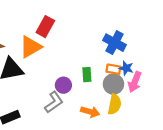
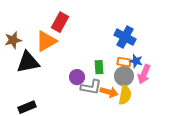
gray L-shape: (54, 102) -> (91, 87), moved, turned 45
orange arrow: (90, 112) -> (109, 92), moved

